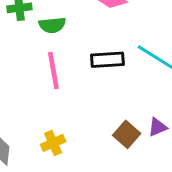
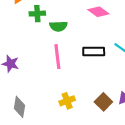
yellow cross: (53, 143) -> (67, 101), moved

